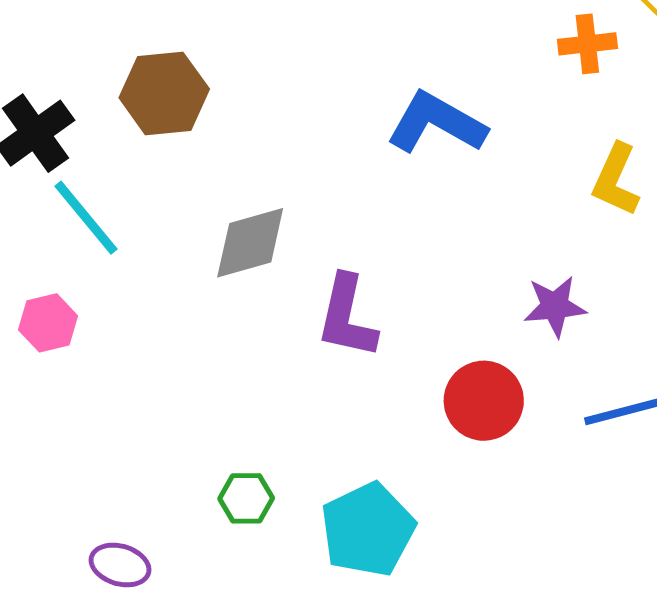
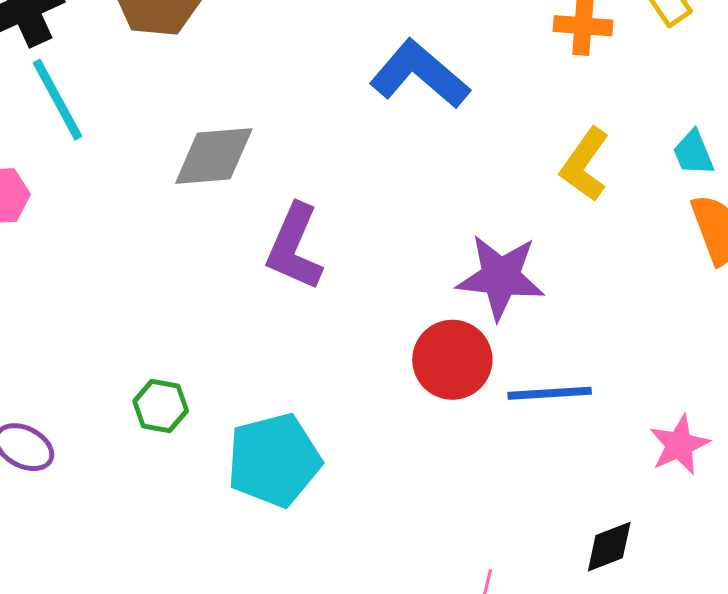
purple star: (555, 306) -> (501, 277), size x1.4
red circle: (484, 401) -> (452, 360), moved

